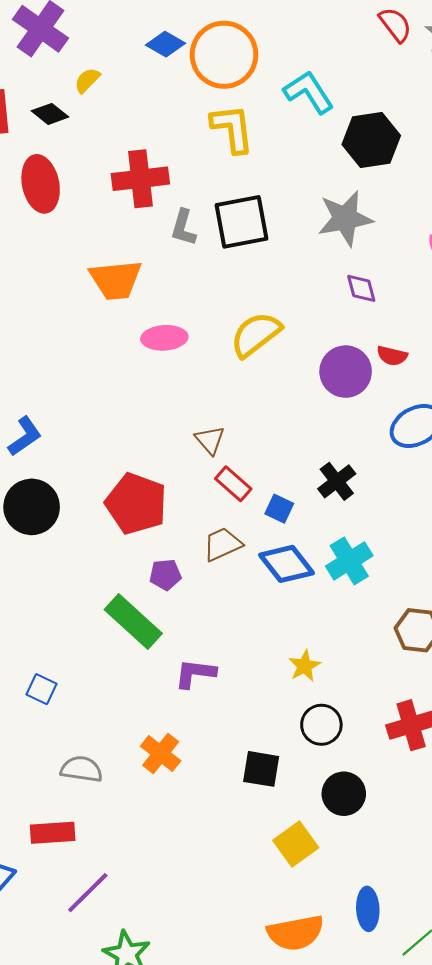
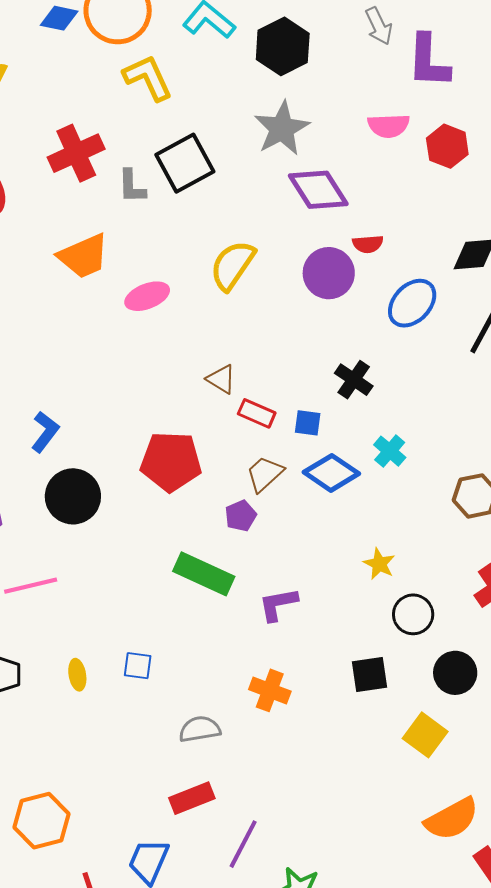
purple diamond: (361, 288) -> (318, 190), size x1.8
cyan cross: (349, 561) -> (390, 451), size x0.7
purple pentagon: (165, 575) -> (241, 516), moved

